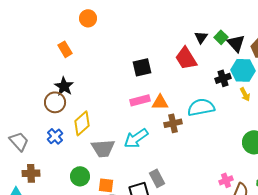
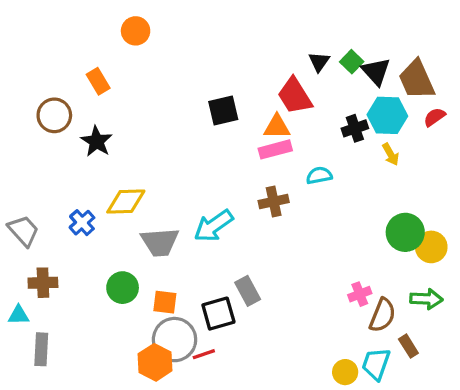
pink rectangle: (140, 100) -> (275, 149), moved
brown circle: (55, 102) -> (54, 115), moved
orange triangle: (160, 102) -> (277, 127), moved
cyan semicircle: (201, 107) -> (319, 175), size x0.6
yellow diamond: (82, 123) -> (126, 201), turned 40

